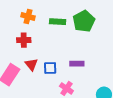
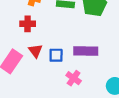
purple rectangle: (77, 64) -> (86, 51), size x1.5

